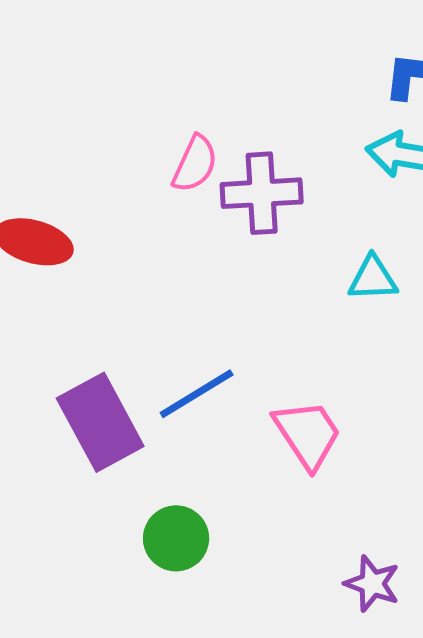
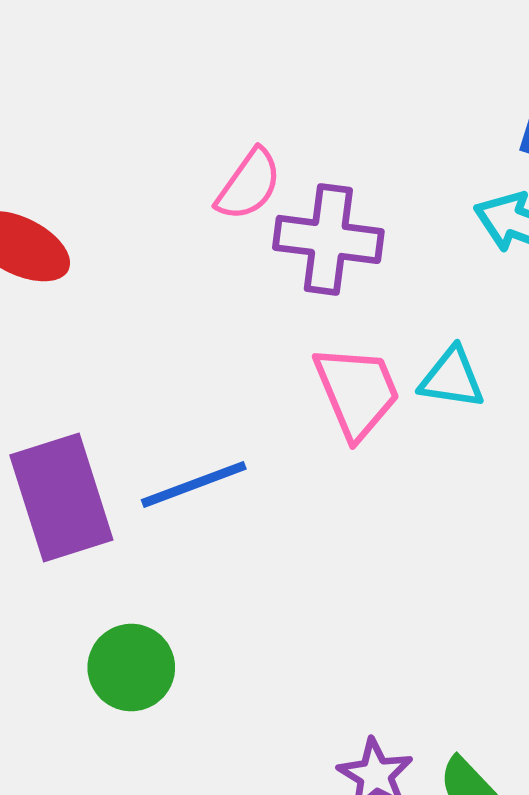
pink trapezoid: (308, 434) -> (357, 392), moved

